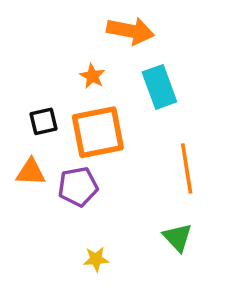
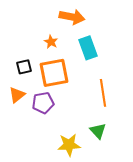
orange triangle: (31, 172) -> (17, 95), turned -42
yellow star: (96, 259) -> (69, 145), moved, size x1.6

